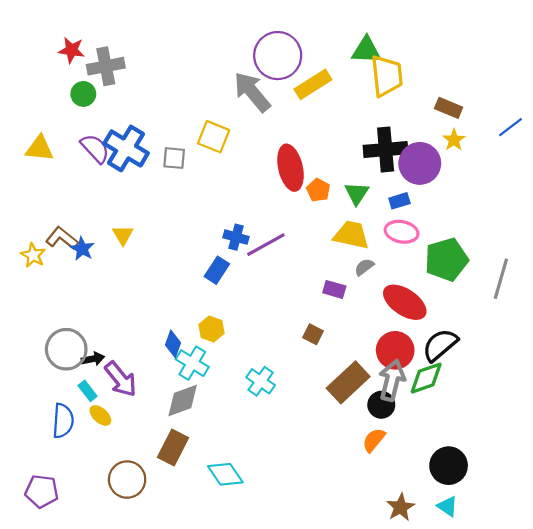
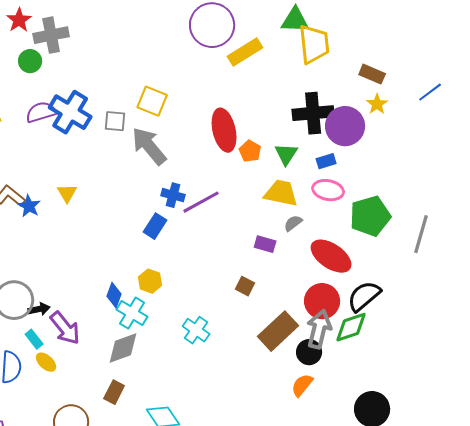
red star: (72, 50) -> (19, 20), turned 30
gray arrow: (252, 92) -> (149, 146), moved
purple semicircle: (95, 148) -> (41, 112), turned -64
brown rectangle: (173, 447) -> (114, 392), size x0.7

